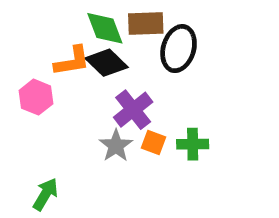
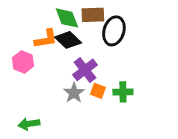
green arrow: (45, 194) -> (29, 124), turned -130

